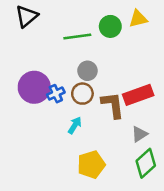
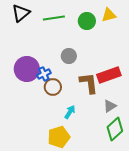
green line: (77, 37) -> (54, 18), moved
brown circle: (82, 94) -> (53, 87), moved
cyan arrow: (75, 125) -> (70, 112), moved
yellow pentagon: (91, 165) -> (59, 137), moved

